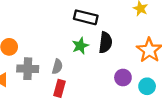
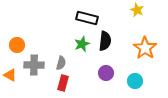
purple circle: (123, 78) -> (106, 73), moved
cyan circle: (147, 86) -> (135, 81), moved

